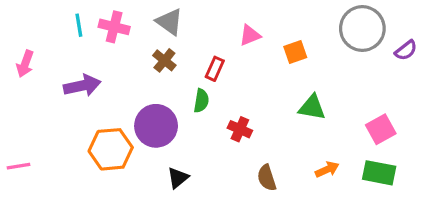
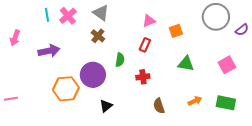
pink cross: (114, 27) -> (68, 16), turned 36
red rectangle: (215, 69) -> (145, 45), moved
red cross: (240, 129) -> (143, 77), turned -32
pink square: (381, 129) -> (227, 65), moved

